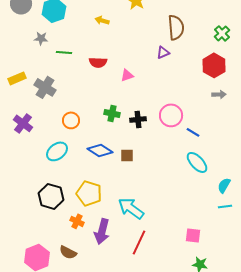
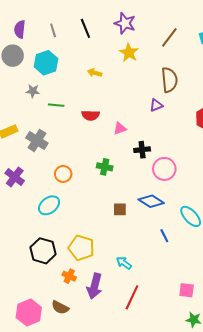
black cross: (138, 119) -> (142, 150), moved
blue line: (193, 132) -> (164, 236), moved, turned 32
blue diamond: (100, 150) -> (151, 201), moved
cyan arrow: (131, 208) -> (124, 263), size x0.6

